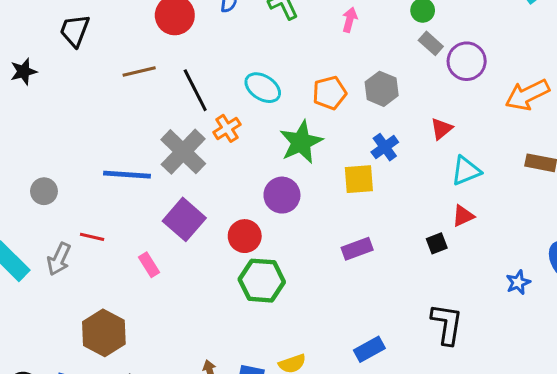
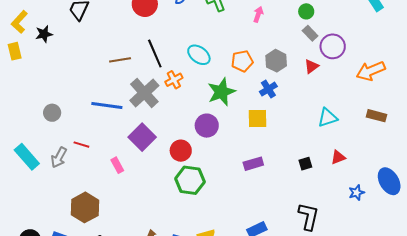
brown line: (139, 72) -> (120, 60), moved
red triangle: (441, 129) -> (311, 66), moved
blue cross: (385, 147) -> (268, 89), moved
red triangle: (463, 216) -> (338, 157), moved

